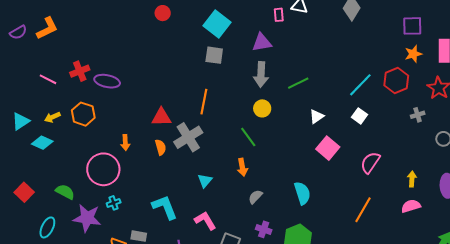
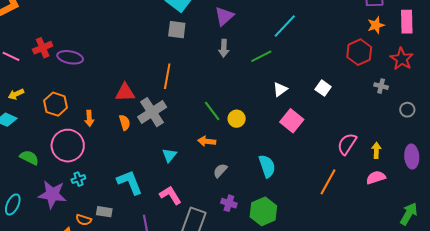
purple triangle: (262, 42) -> (224, 16), turned -30
gray arrow: (261, 74) -> (224, 48), size x0.7
cyan line: (360, 85) -> (285, 26), moved
yellow circle: (262, 108) -> (237, 119), moved
orange hexagon: (83, 114) -> (56, 104), moved
gray cross: (418, 115) -> (381, 86), turned 32
pink semicircle: (370, 163) -> (347, 144), moved
orange arrow: (242, 167) -> (207, 141), turned 108
green semicircle: (65, 192) -> (29, 158), moved

